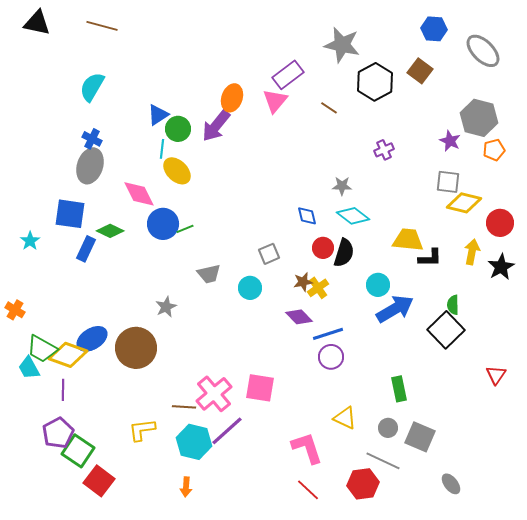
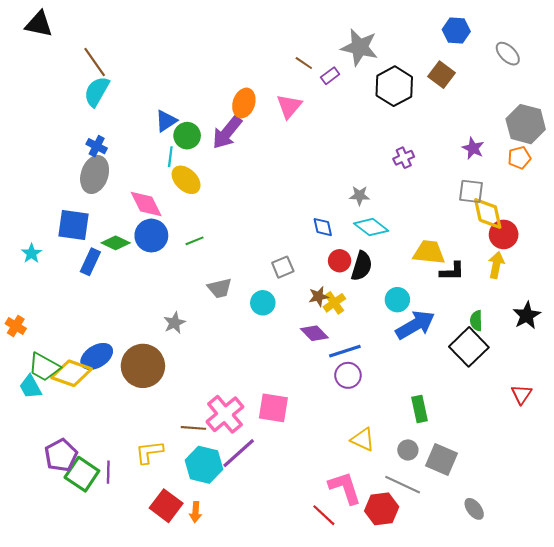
brown line: (102, 26) -> (95, 62), moved, turned 40
gray ellipse: (483, 51) -> (508, 54), size x0.7
purple rectangle: (288, 75) -> (330, 76), moved, size x0.6
brown line: (329, 108) -> (304, 63), moved
gray hexagon: (479, 118) -> (526, 124), moved
yellow diamond: (464, 203) -> (488, 213), turned 64
red circle: (500, 223) -> (504, 234), moved
blue circle: (163, 224) -> (151, 236), moved
black star: (501, 267) -> (527, 315), moved
purple line: (63, 390) -> (108, 472), moved
pink L-shape: (307, 448) -> (345, 488), moved
red square: (99, 481) -> (166, 506), moved

